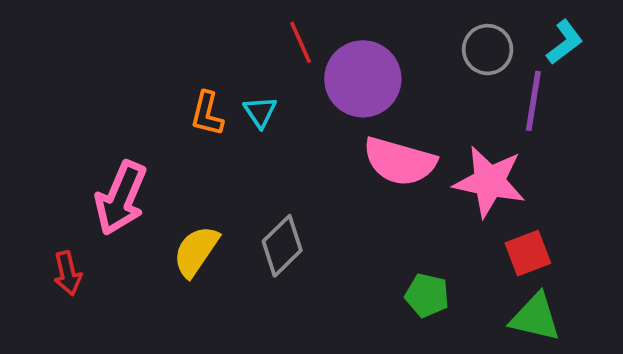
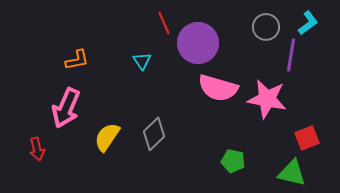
orange L-shape: (207, 114) -> (77, 60), moved, turned -115
red square: (528, 253) -> (307, 138), moved

